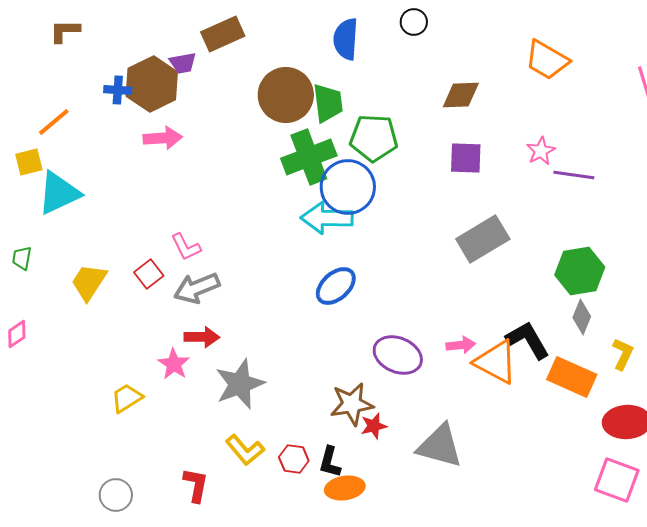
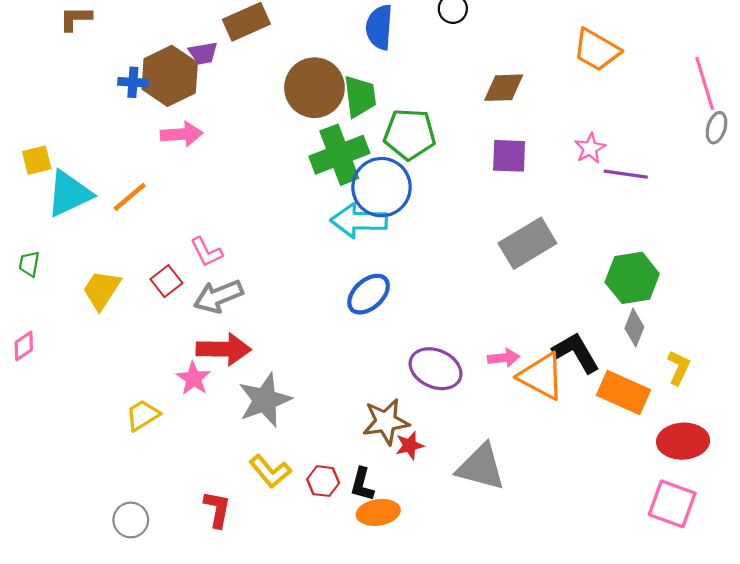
orange line: (54, 122) -> (130, 197), moved
red arrow: (202, 337) -> (224, 349), size x1.4

